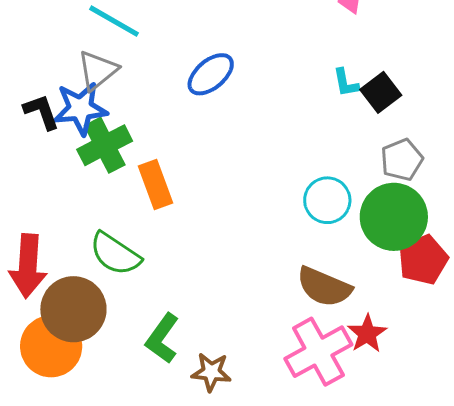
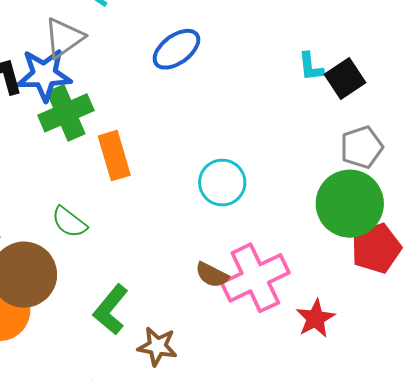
cyan circle: (327, 200) -> (222, 183), moved
green semicircle: (115, 254) -> (69, 222), size x0.7
brown semicircle: (324, 287) -> (212, 275), moved, size x0.6
pink cross: (318, 352) -> (255, 278), moved

